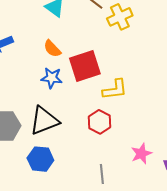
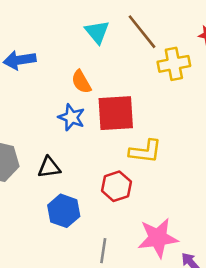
black triangle: (44, 121) -> (49, 167), size x0.6
pink star: (141, 154) -> (158, 238), size x1.5
blue hexagon: (40, 159) -> (64, 211), moved

